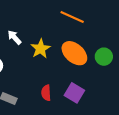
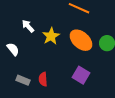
red semicircle: (46, 93) -> (43, 79), moved

